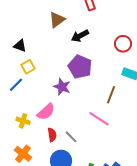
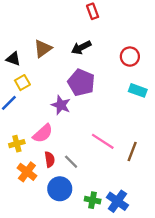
brown triangle: (57, 20) -> (43, 49), moved
brown line: (111, 95) -> (132, 151), moved
yellow cross: (23, 121) -> (17, 144), turned -32
orange cross: (23, 154) -> (27, 172), moved

